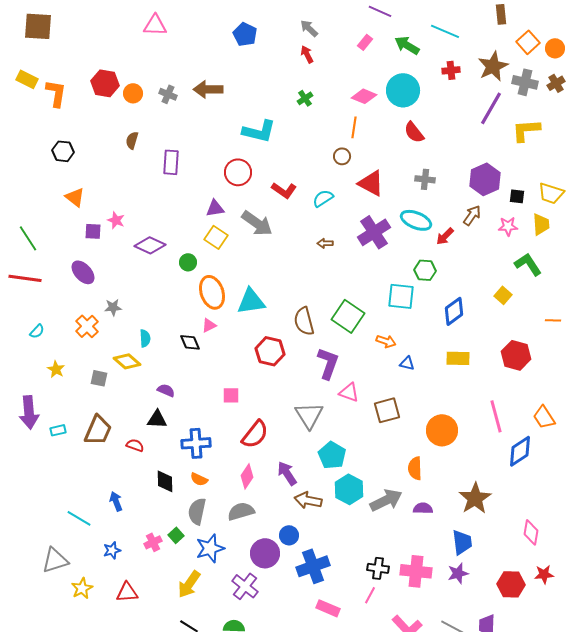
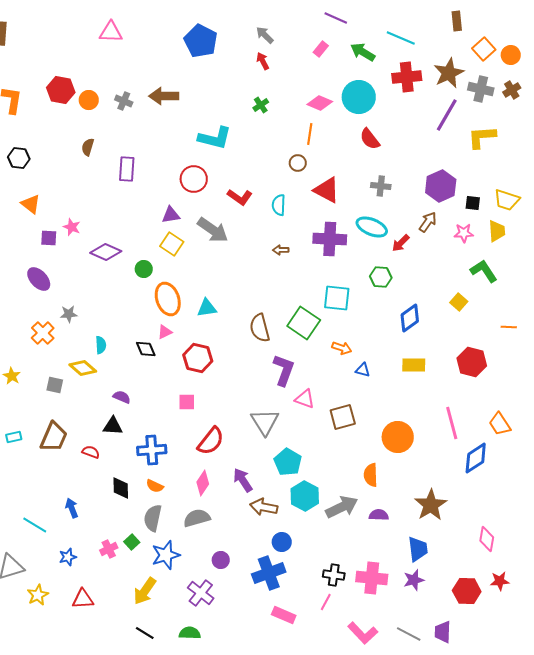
blue pentagon: (245, 34) -> (201, 41), size x1.4
red cross: (451, 70) -> (407, 77), size x1.6
cyan semicircle: (323, 198) -> (279, 205), turned -55
purple cross: (374, 232) -> (330, 239), turned 36
cyan square: (401, 296) -> (337, 298), moved
cyan triangle: (251, 301) -> (207, 308), size x0.7
red hexagon: (270, 351) -> (198, 358), moved
blue circle: (289, 535) -> (282, 542), moved
purple circle: (265, 553) -> (221, 560), size x0.6

